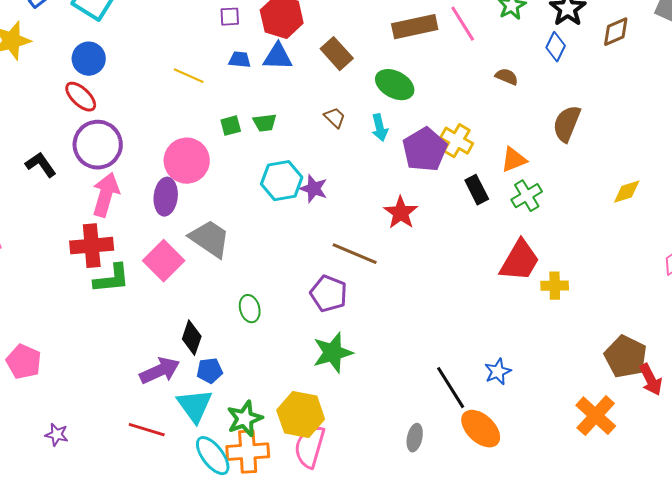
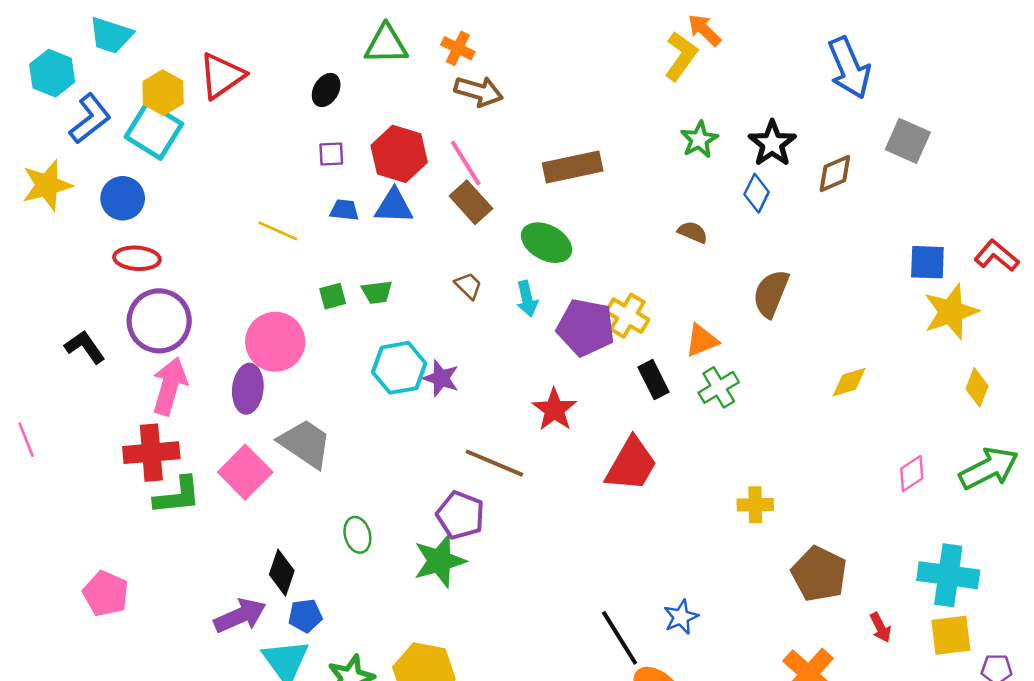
pink line: (463, 24) -> (466, 163), moved
blue circle: (89, 59) -> (123, 198), moved
red ellipse: (81, 97) -> (137, 258), turned -40
purple pentagon: (425, 150) -> (586, 327), turned -30
red trapezoid: (520, 261) -> (631, 464), moved
green star: (333, 353) -> (440, 561), moved
brown pentagon: (626, 357) -> (819, 574), moved
pink pentagon: (24, 362) -> (106, 594), moved
red arrow: (651, 380) -> (880, 627), size x0.7

